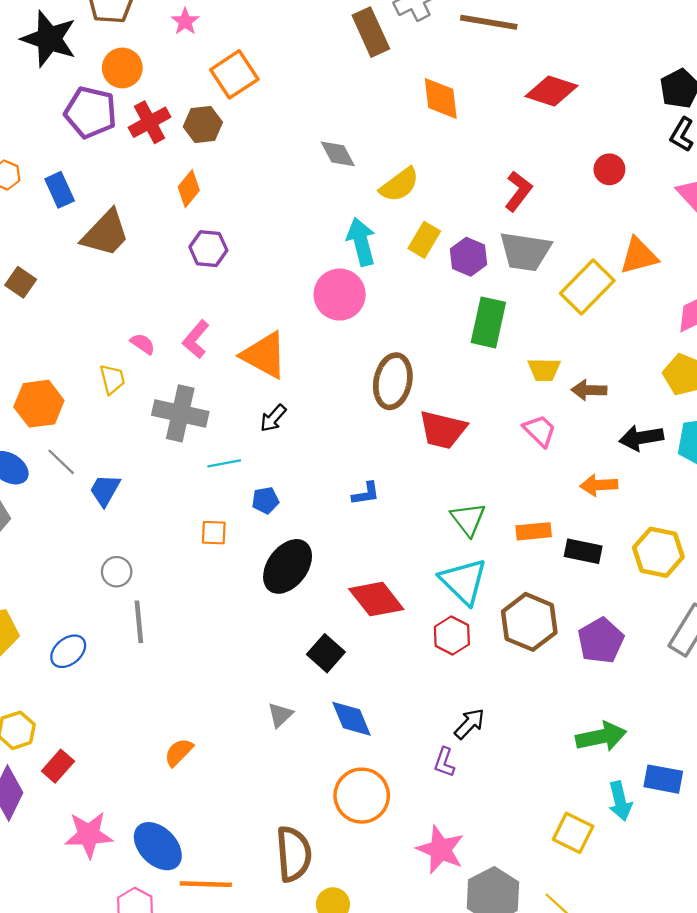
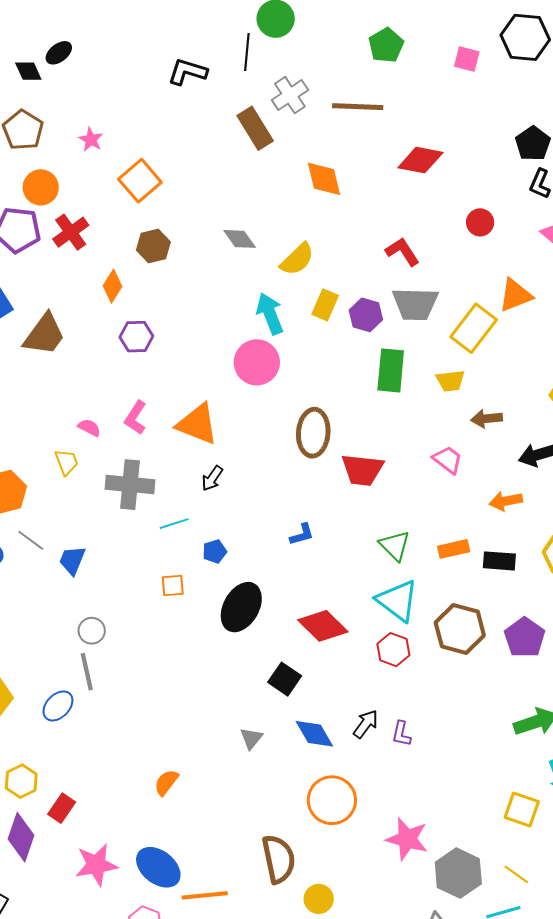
brown hexagon: (203, 125) -> (153, 246), moved
red L-shape: (518, 191) -> (402, 252), turned -63
yellow trapezoid: (544, 370) -> (450, 381), moved
gray line: (139, 622) -> (87, 672), moved
black arrow: (470, 724) -> (366, 724), moved
purple L-shape: (444, 762) -> (401, 734), moved

